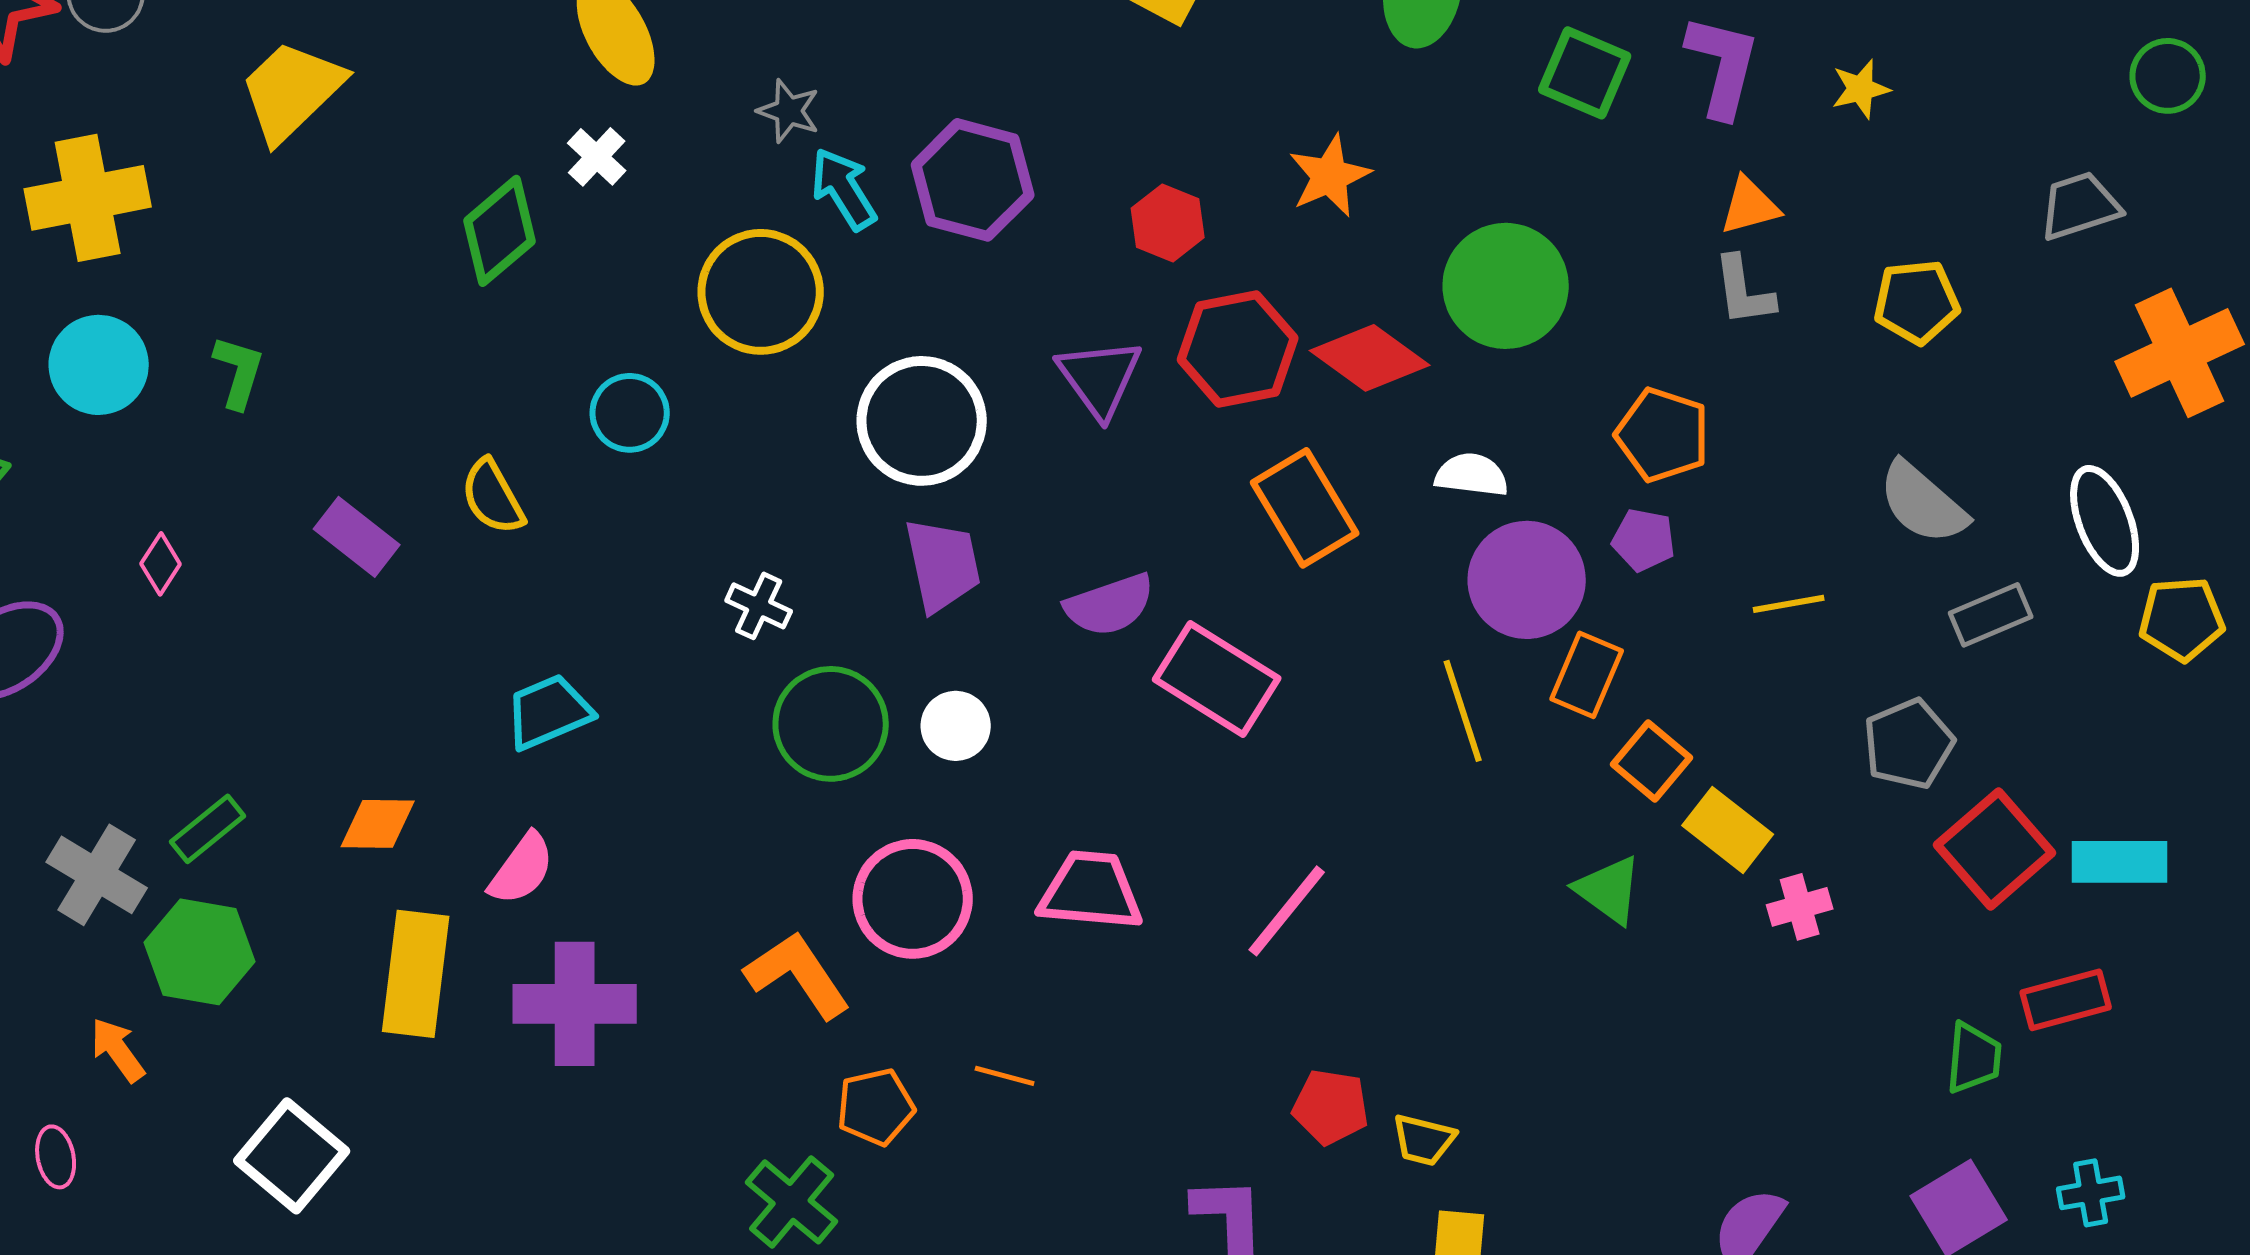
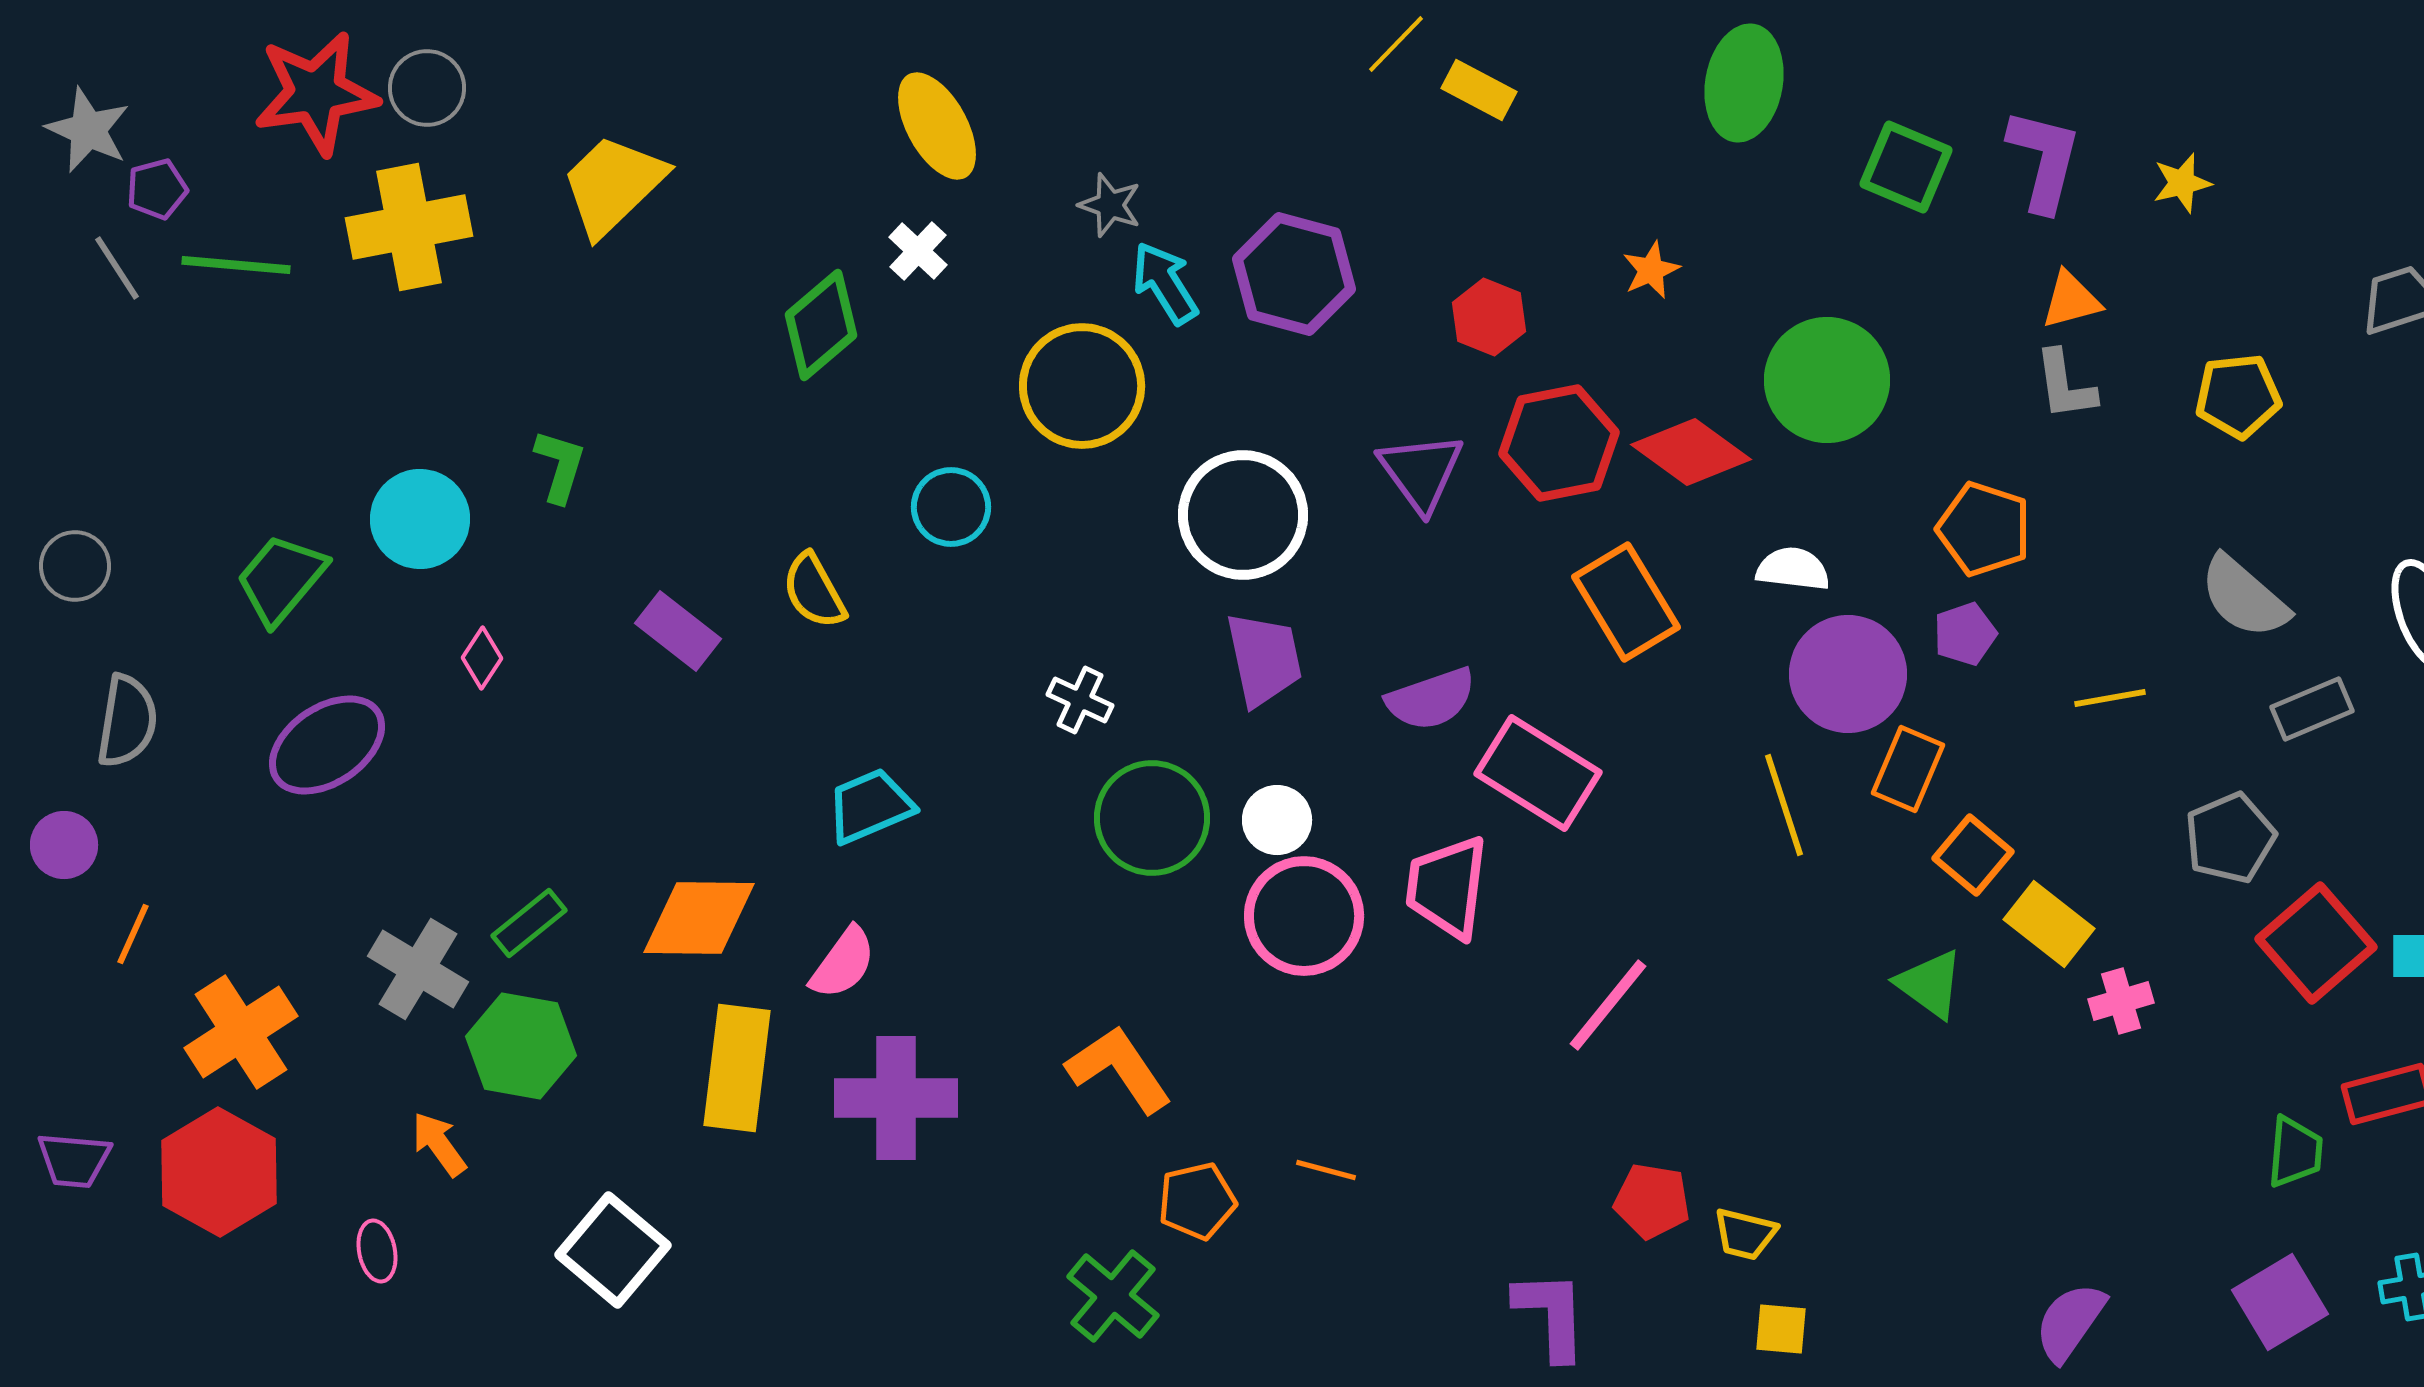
orange star: (1330, 176) -> (1651, 270), size x0.7
yellow cross: (88, 198) -> (409, 227), moved
cyan circle: (99, 365) -> (420, 519), moved
purple pentagon: (1644, 540) -> (1965, 634), turned -30
orange diamond: (378, 824) -> (699, 918), size x1.5
pink trapezoid: (1091, 891) -> (1447, 887), moved, turned -88
pink circle: (913, 899) -> (1304, 916), moved

